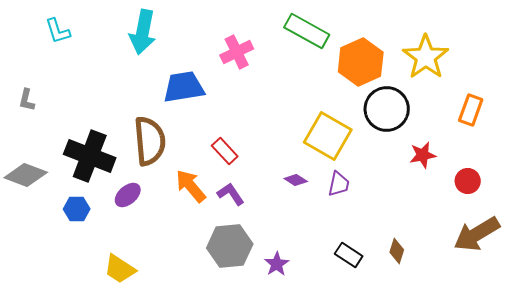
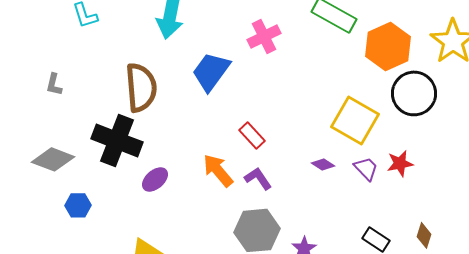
blue trapezoid: (184, 87) -> (211, 71), turned -45
brown semicircle: (150, 141) -> (141, 87), moved
red star: (423, 155) -> (400, 163), moved
purple trapezoid: (339, 184) -> (366, 168), turned -56
blue hexagon: (77, 209) -> (78, 205), moved

